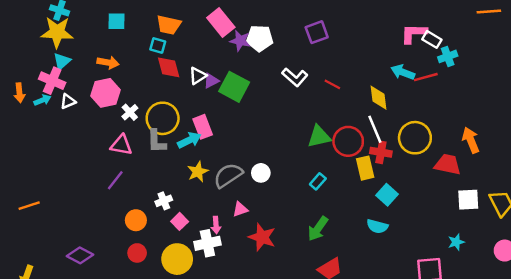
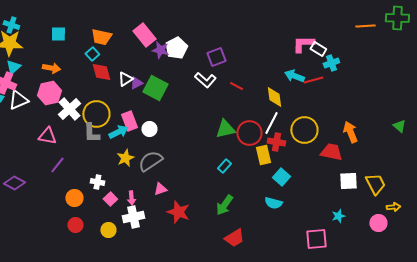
purple square: (317, 32) -> (216, 57), moved
white pentagon: (260, 38) -> (176, 48), turned -30
cyan square: (158, 46) -> (92, 54), turned 32
white triangle: (68, 101) -> (18, 100), size x1.5
white cross: (130, 112) -> (69, 109), size x1.6
white line: (375, 129) -> (271, 123), turned 50
pink triangle: (121, 145) -> (47, 136), moved
white circle: (261, 173) -> (149, 129), moved
white cross: (164, 201) -> (97, 182), turned 32
pink arrow: (216, 225) -> (131, 198), moved
purple diamond: (80, 255) -> (14, 183), moved
yellow circle: (177, 259) -> (108, 230), size x0.6

